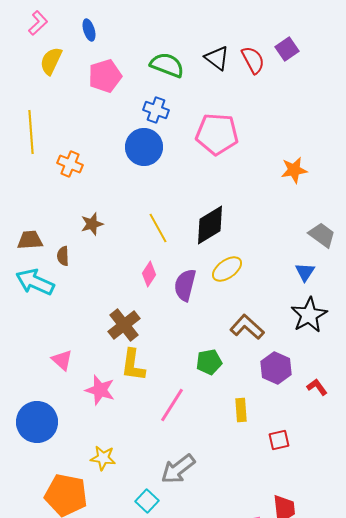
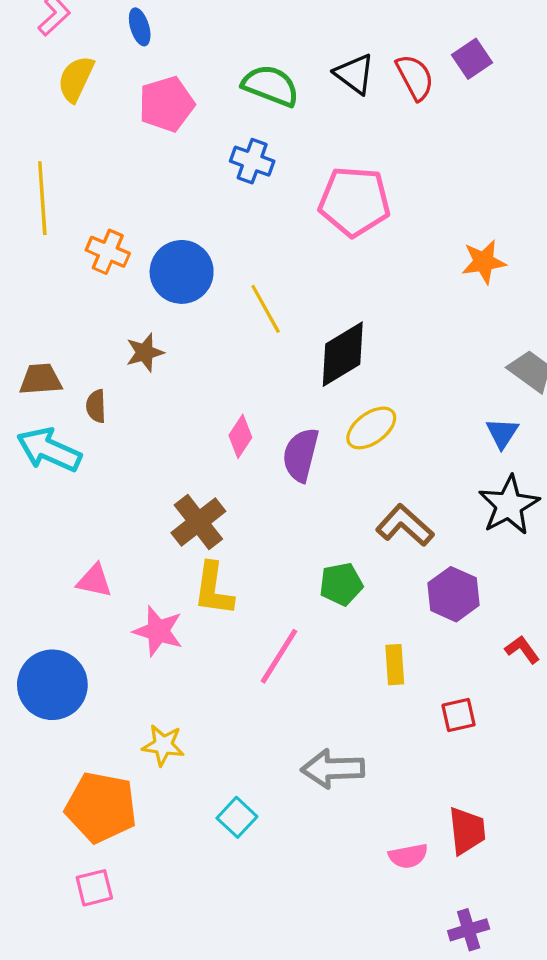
blue circle: (144, 147) -> (182, 272), moved
yellow line: (158, 228) -> (266, 309), moved
pink triangle: (62, 360) -> (94, 581), turned -30
red L-shape: (317, 387) -> (522, 650), moved
gray arrow: (178, 469) -> (333, 769), moved, turned 36

